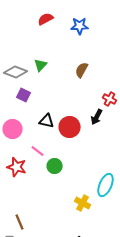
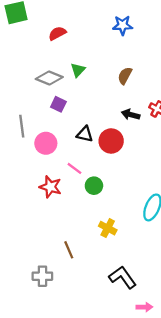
red semicircle: (46, 19) -> (57, 33), moved
black arrow: (97, 117) -> (131, 115), moved, turned 77
yellow cross: (83, 203) -> (108, 228), moved
brown line: (20, 222) -> (69, 250), moved

